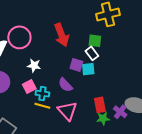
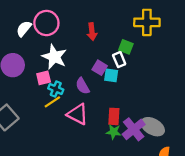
red arrow: (62, 35) -> (92, 32), size x0.7
white star: (34, 66) -> (54, 57), size x1.6
yellow line: (42, 106) -> (52, 102), turned -63
pink triangle: (67, 111) -> (78, 114), turned -35
purple cross: (120, 112) -> (134, 129), size x1.5

